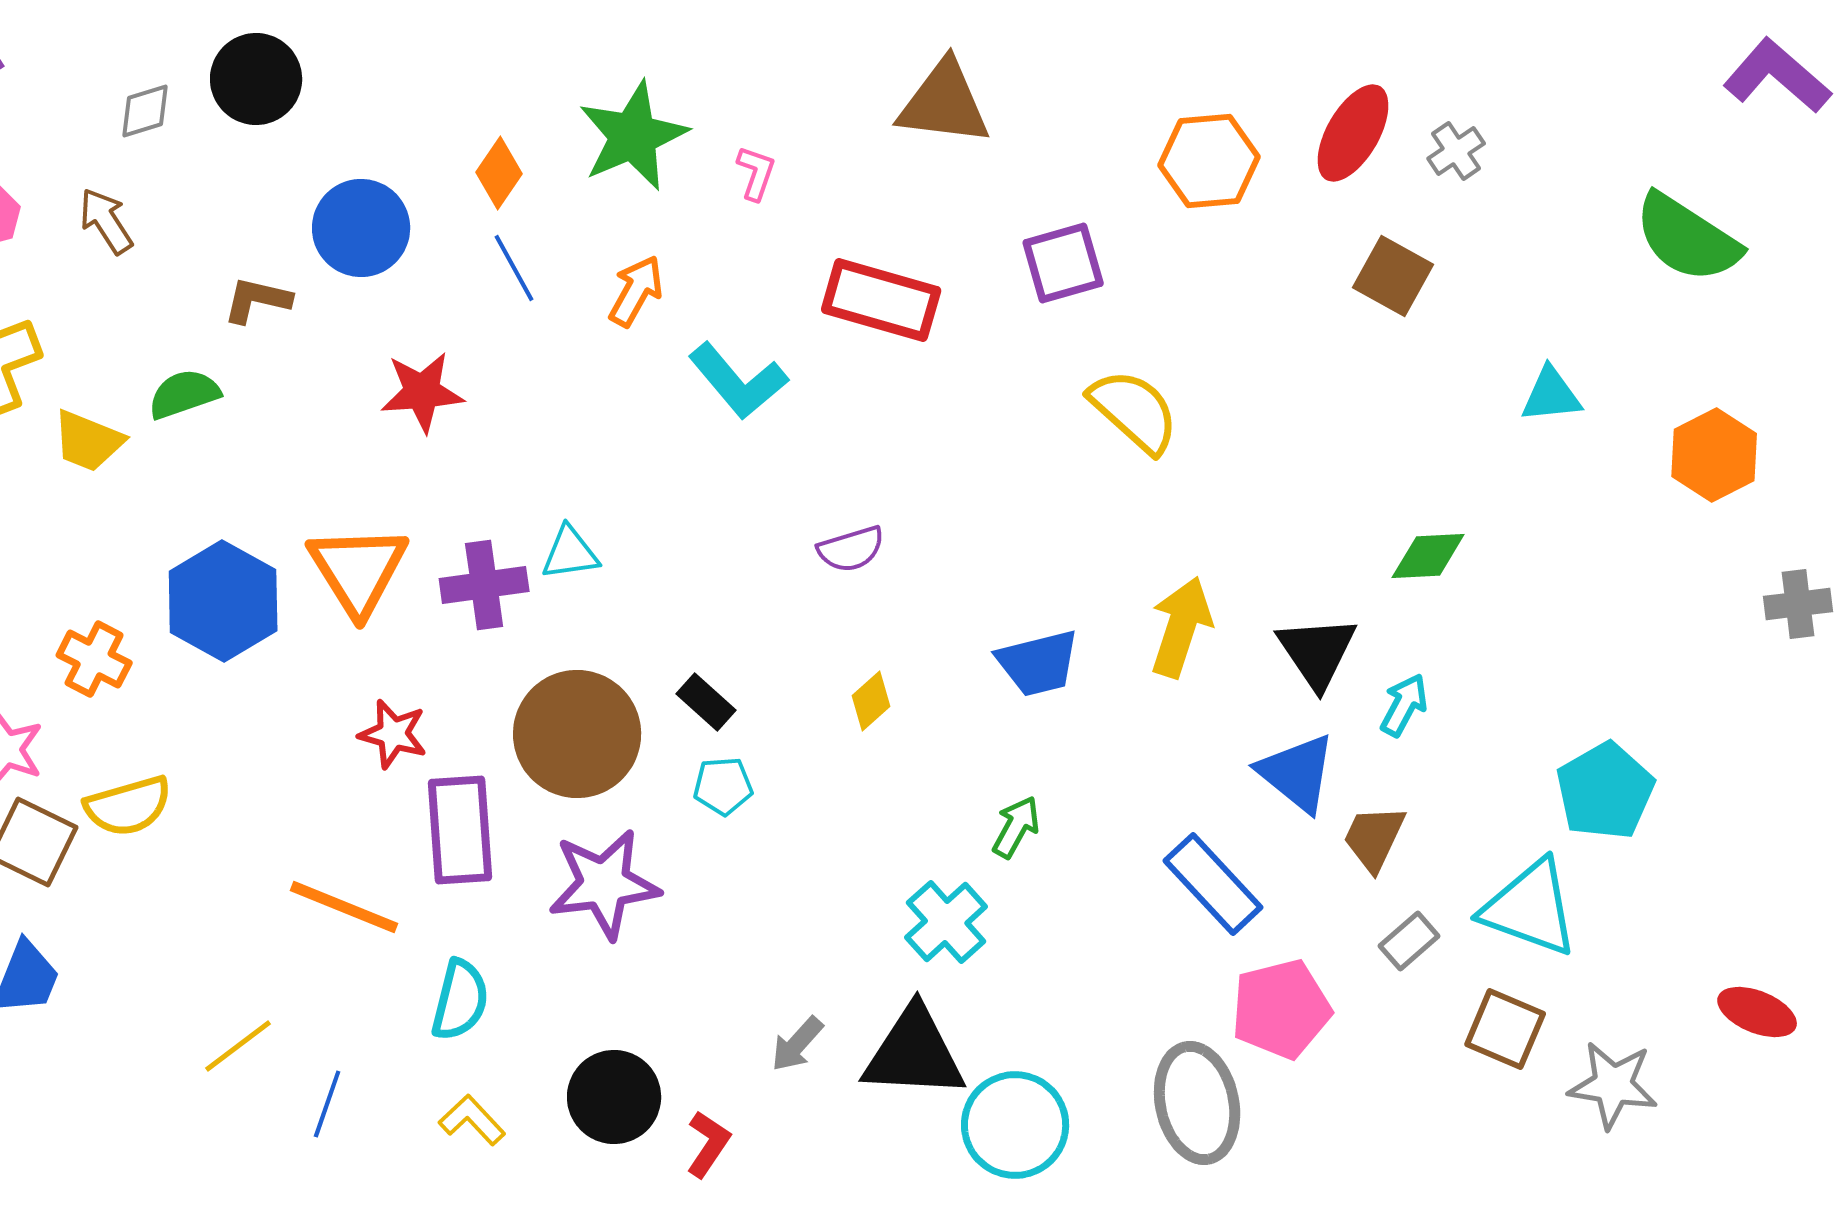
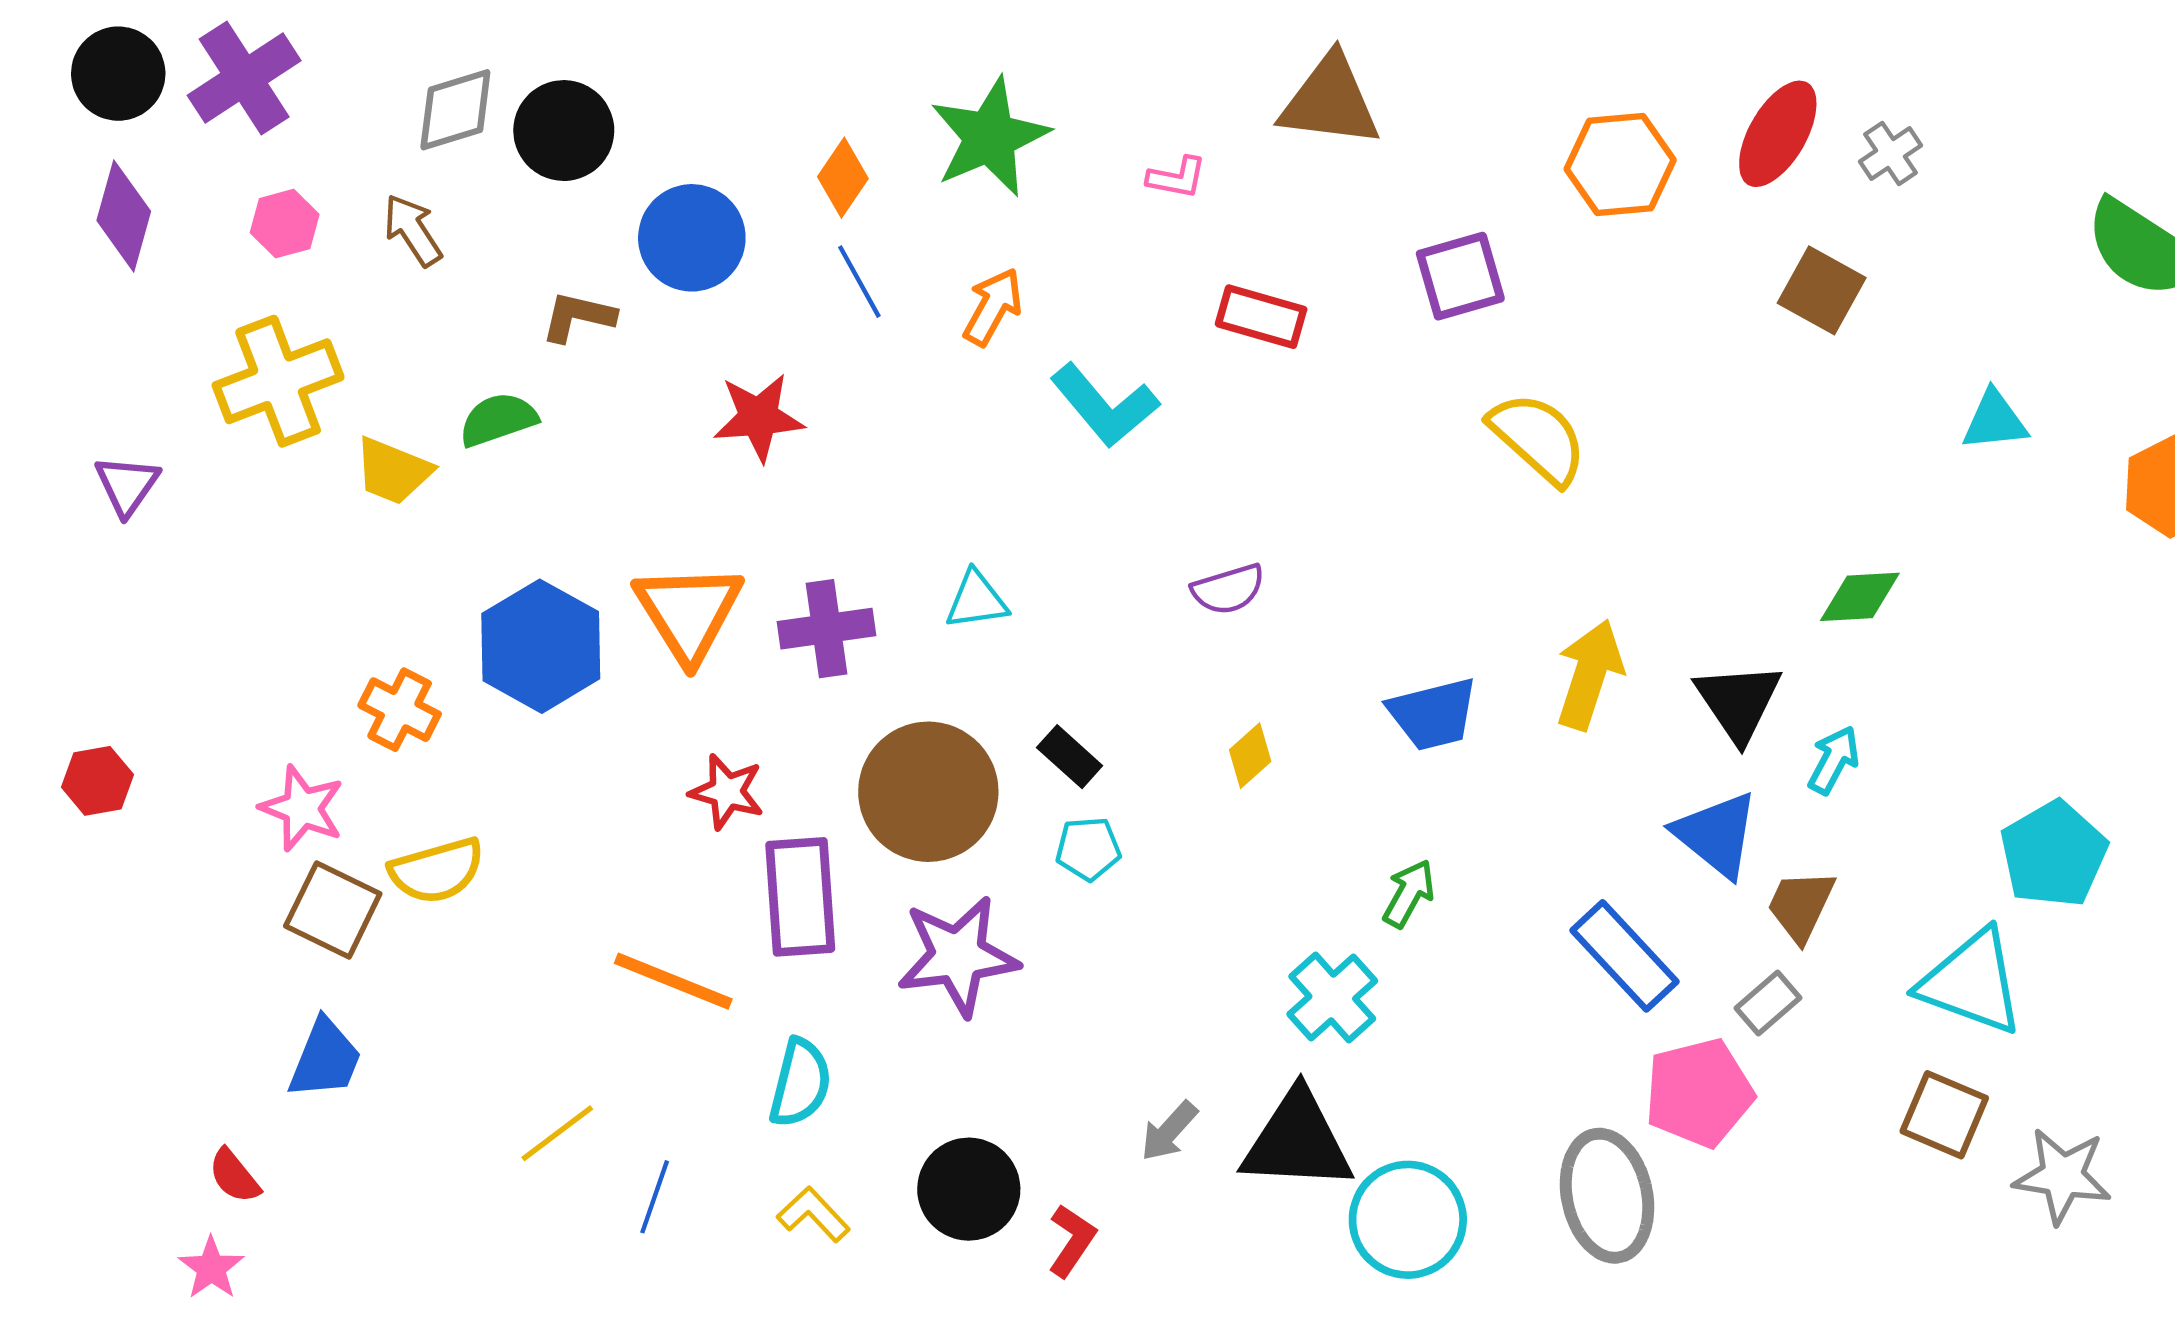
black circle: (256, 79) -> (564, 131), moved
gray diamond: (145, 111) -> (455, 110), size x1.4
pink L-shape: (756, 173) -> (1177, 178), moved, turned 82
red rectangle: (881, 300) -> (1261, 317), size x0.7
cyan triangle: (570, 553) -> (976, 600), moved
gray rectangle: (1409, 941) -> (1768, 1003), moved

